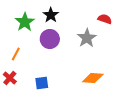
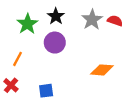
gray star: (87, 38) -> (92, 20), moved
orange diamond: (93, 78) -> (102, 70), moved

